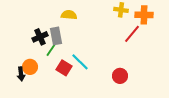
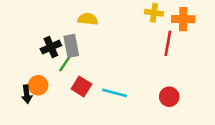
red line: (132, 34) -> (168, 43), turned -30
cyan line: (80, 62) -> (114, 93), moved, turned -30
red circle: (120, 76) -> (169, 97), moved

